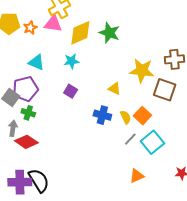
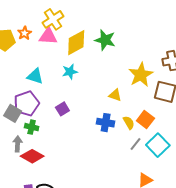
orange star: (30, 28) -> (25, 33), moved
yellow star: (142, 71) -> (141, 75), turned -30
purple square: (71, 91) -> (62, 109), moved, turned 32

